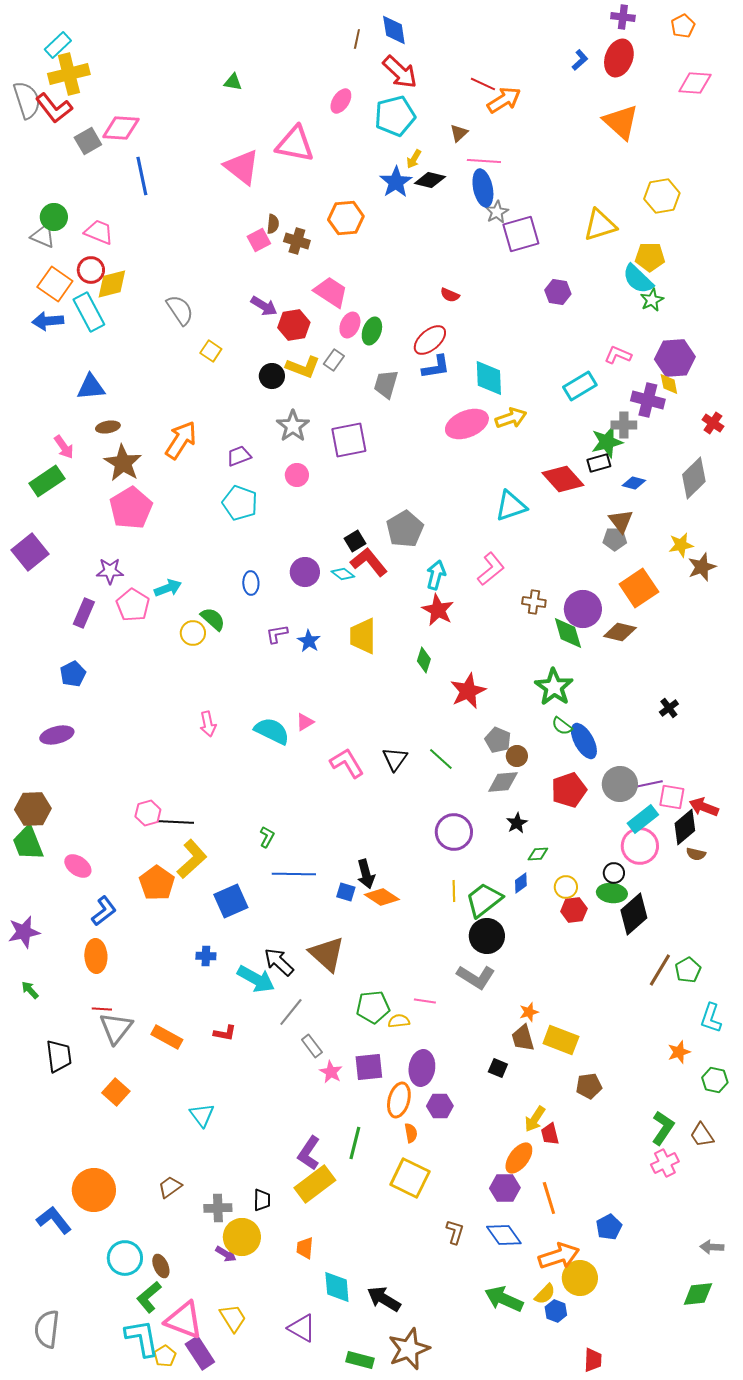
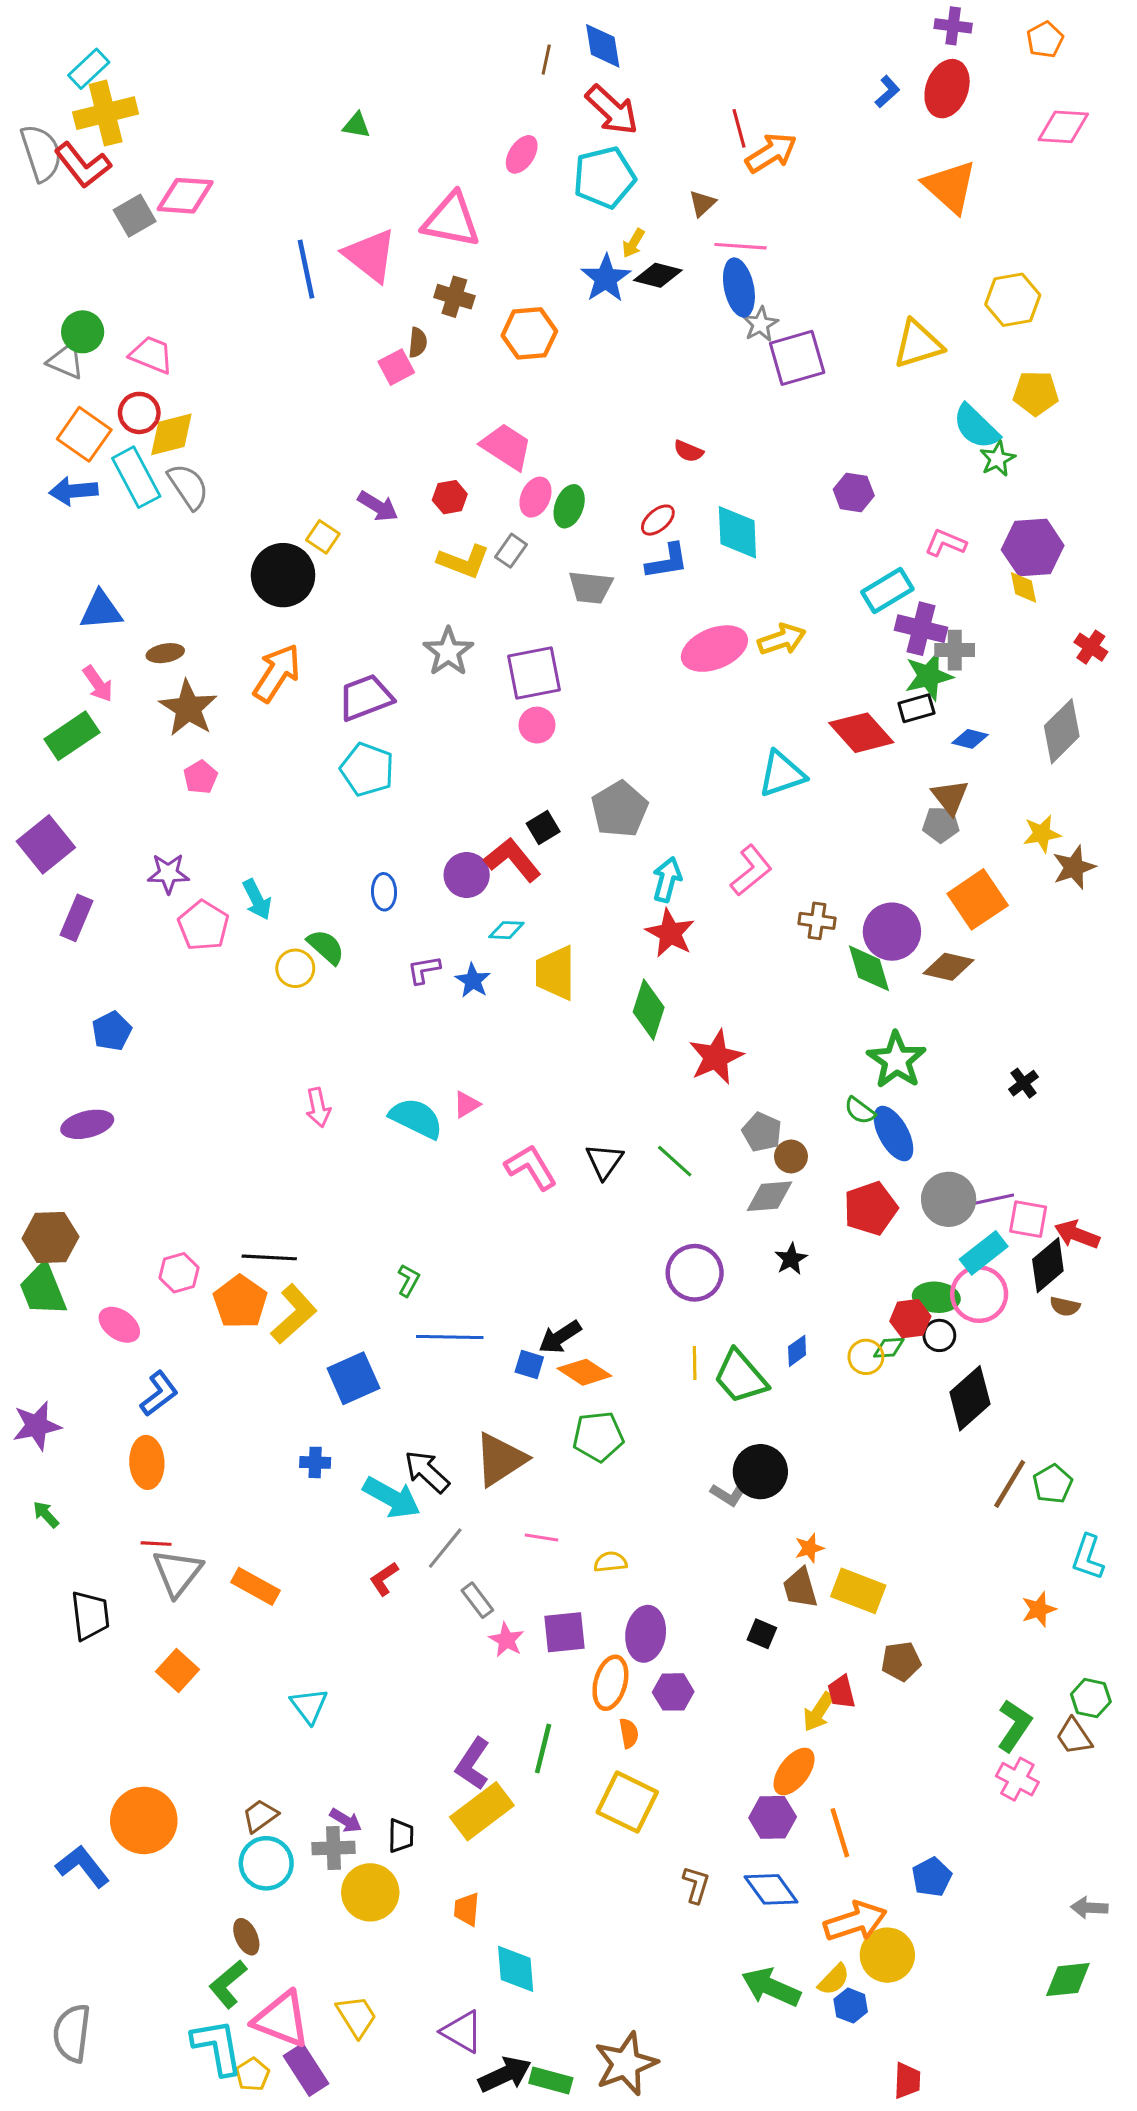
red line: (483, 84) -> (739, 128), turned 50
blue line: (142, 176) -> (306, 269), moved
brown cross: (297, 241) -> (454, 297), moved
yellow pentagon: (650, 257) -> (1036, 393), moved
purple hexagon: (558, 292) -> (854, 492), moved
purple arrow: (264, 306) -> (378, 506), moved
gray semicircle: (180, 310) -> (188, 486), moved
red hexagon: (294, 325) -> (450, 497), size x0.7
red ellipse: (430, 340) -> (658, 520), size x0.7
black circle: (272, 376) -> (283, 575), moved, size x1.6
cyan diamond: (489, 378) -> (737, 532), moved
gray trapezoid: (386, 384) -> (591, 587), turned -100
blue triangle: (91, 387) -> (101, 610), moved
purple cross: (648, 400) -> (921, 629), moved
purple trapezoid: (239, 456) -> (366, 698), size x1.5
pink circle: (297, 475) -> (537, 725), moved
pink pentagon: (131, 508) -> (200, 777), size x0.5
red L-shape: (369, 562) -> (513, 860), moved
cyan diamond: (343, 574) -> (506, 930), moved, turned -35
cyan arrow: (168, 588) -> (257, 899), turned 84
purple rectangle: (84, 613) -> (76, 918), moved
green diamond: (424, 660) -> (649, 1010), size x1.5
green star: (554, 687) -> (897, 1060), moved
pink hexagon: (148, 813) -> (179, 1273), moved
green diamond: (538, 854) -> (889, 1348), moved
black arrow: (366, 874) -> (560, 1337), turned 72
orange pentagon: (157, 883) -> (240, 1302), moved
green ellipse: (612, 893) -> (936, 1297), moved
green trapezoid: (484, 900) -> (740, 1377), turned -93
red hexagon: (574, 910) -> (910, 1319), moved
black circle: (487, 936) -> (760, 1472), moved
brown triangle: (327, 954) -> (500, 1459), turned 45
gray L-shape: (476, 977) -> (728, 1495), size x0.6
pink line: (425, 1001) -> (542, 1537), moved
green pentagon: (373, 1007) -> (598, 1436), moved
red L-shape: (225, 1033) -> (384, 1579), moved, turned 135
green hexagon: (715, 1080) -> (1091, 1698), moved
red trapezoid: (550, 1134) -> (841, 1692), moved
pink cross: (665, 1163) -> (1017, 1779), turned -36
purple arrow: (226, 1254) -> (346, 1820), moved
cyan circle: (125, 1258) -> (266, 1863), moved
black arrow: (384, 1299) -> (505, 2074), moved, turned 124

